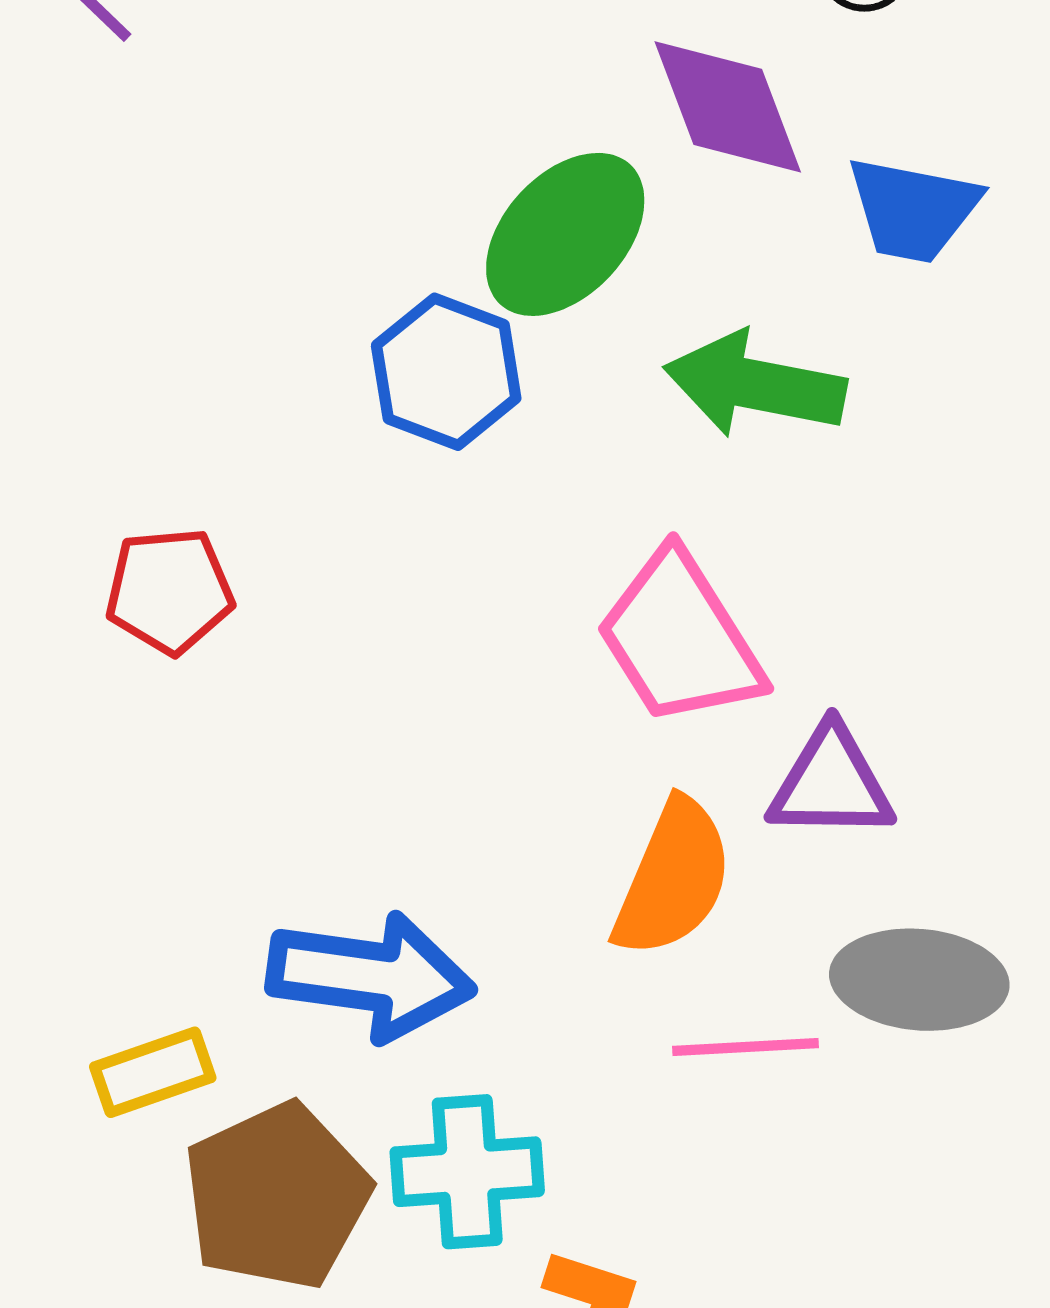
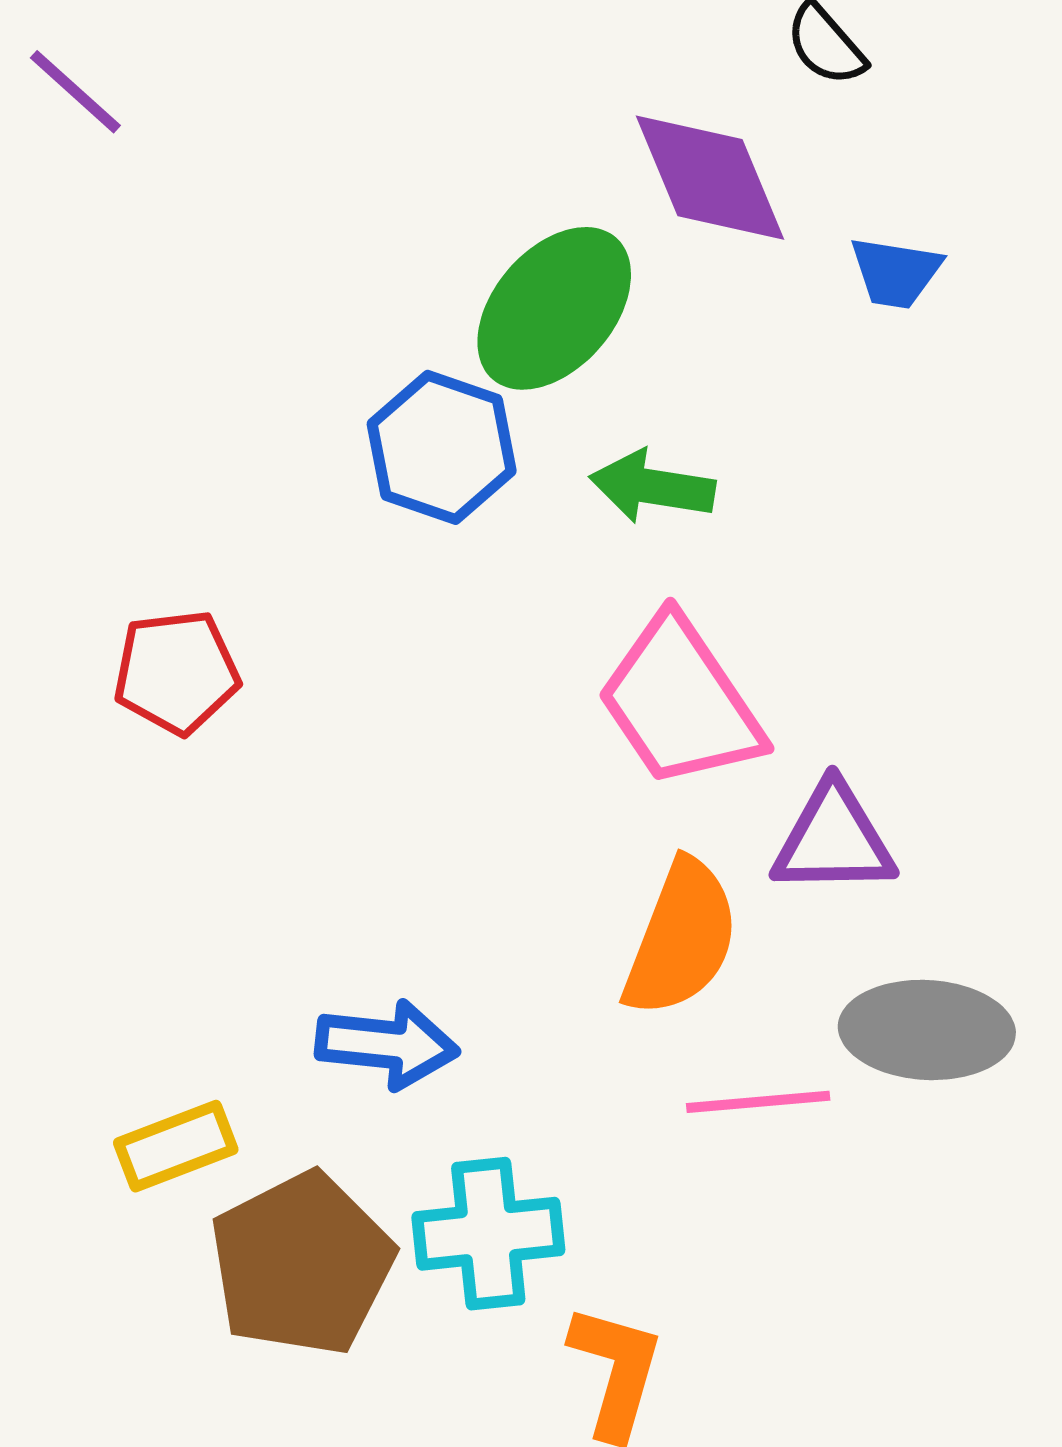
blue trapezoid: (913, 209) -> (896, 272), size x0.7
green arrow: (755, 385) -> (652, 487), moved, size x0.7
blue arrow: (371, 976) -> (387, 1044), size x0.7

